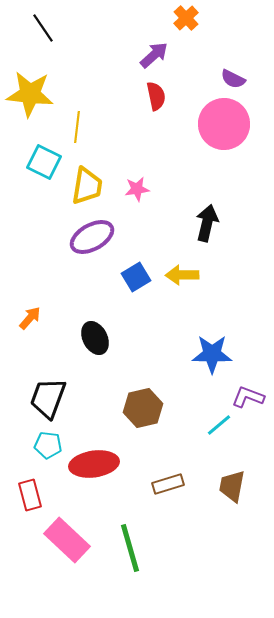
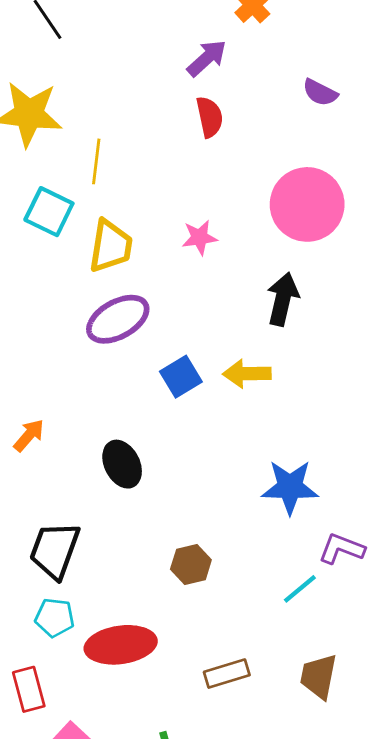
pink circle: (224, 124) -> (307, 204), moved
pink star: (137, 189) -> (200, 237), moved
brown hexagon: (143, 408) -> (191, 564), size x0.7

